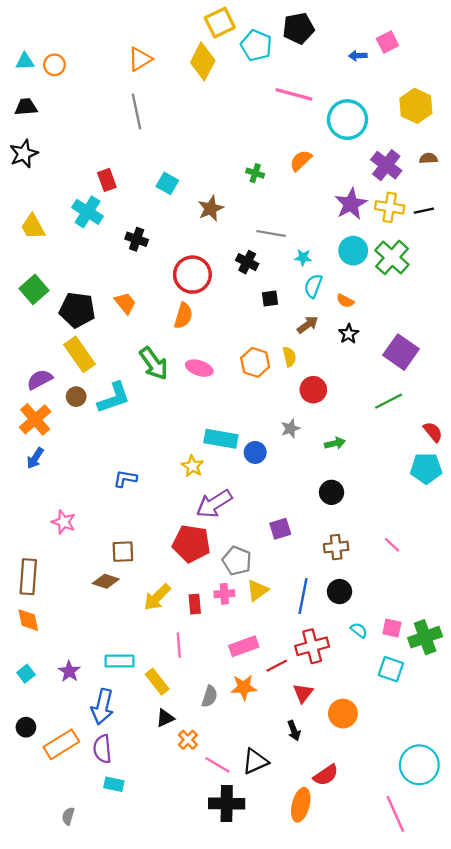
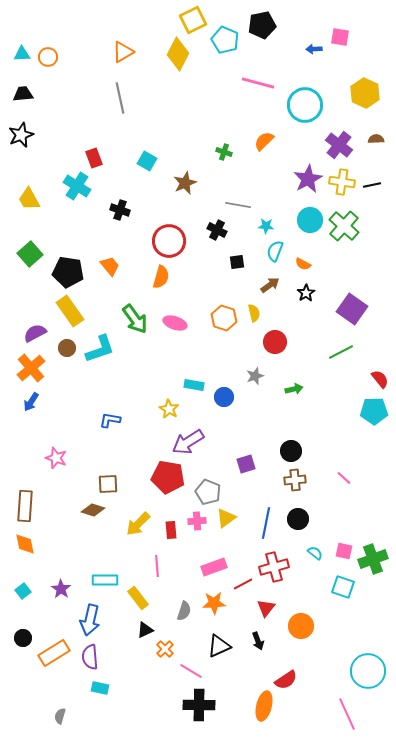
pink square: (387, 42) -> (340, 37), turned 36
cyan rectangle: (221, 439) -> (194, 385), size x0.7
black circle: (332, 492) -> (291, 451), moved
black triangle: (255, 761) -> (219, 646), moved

